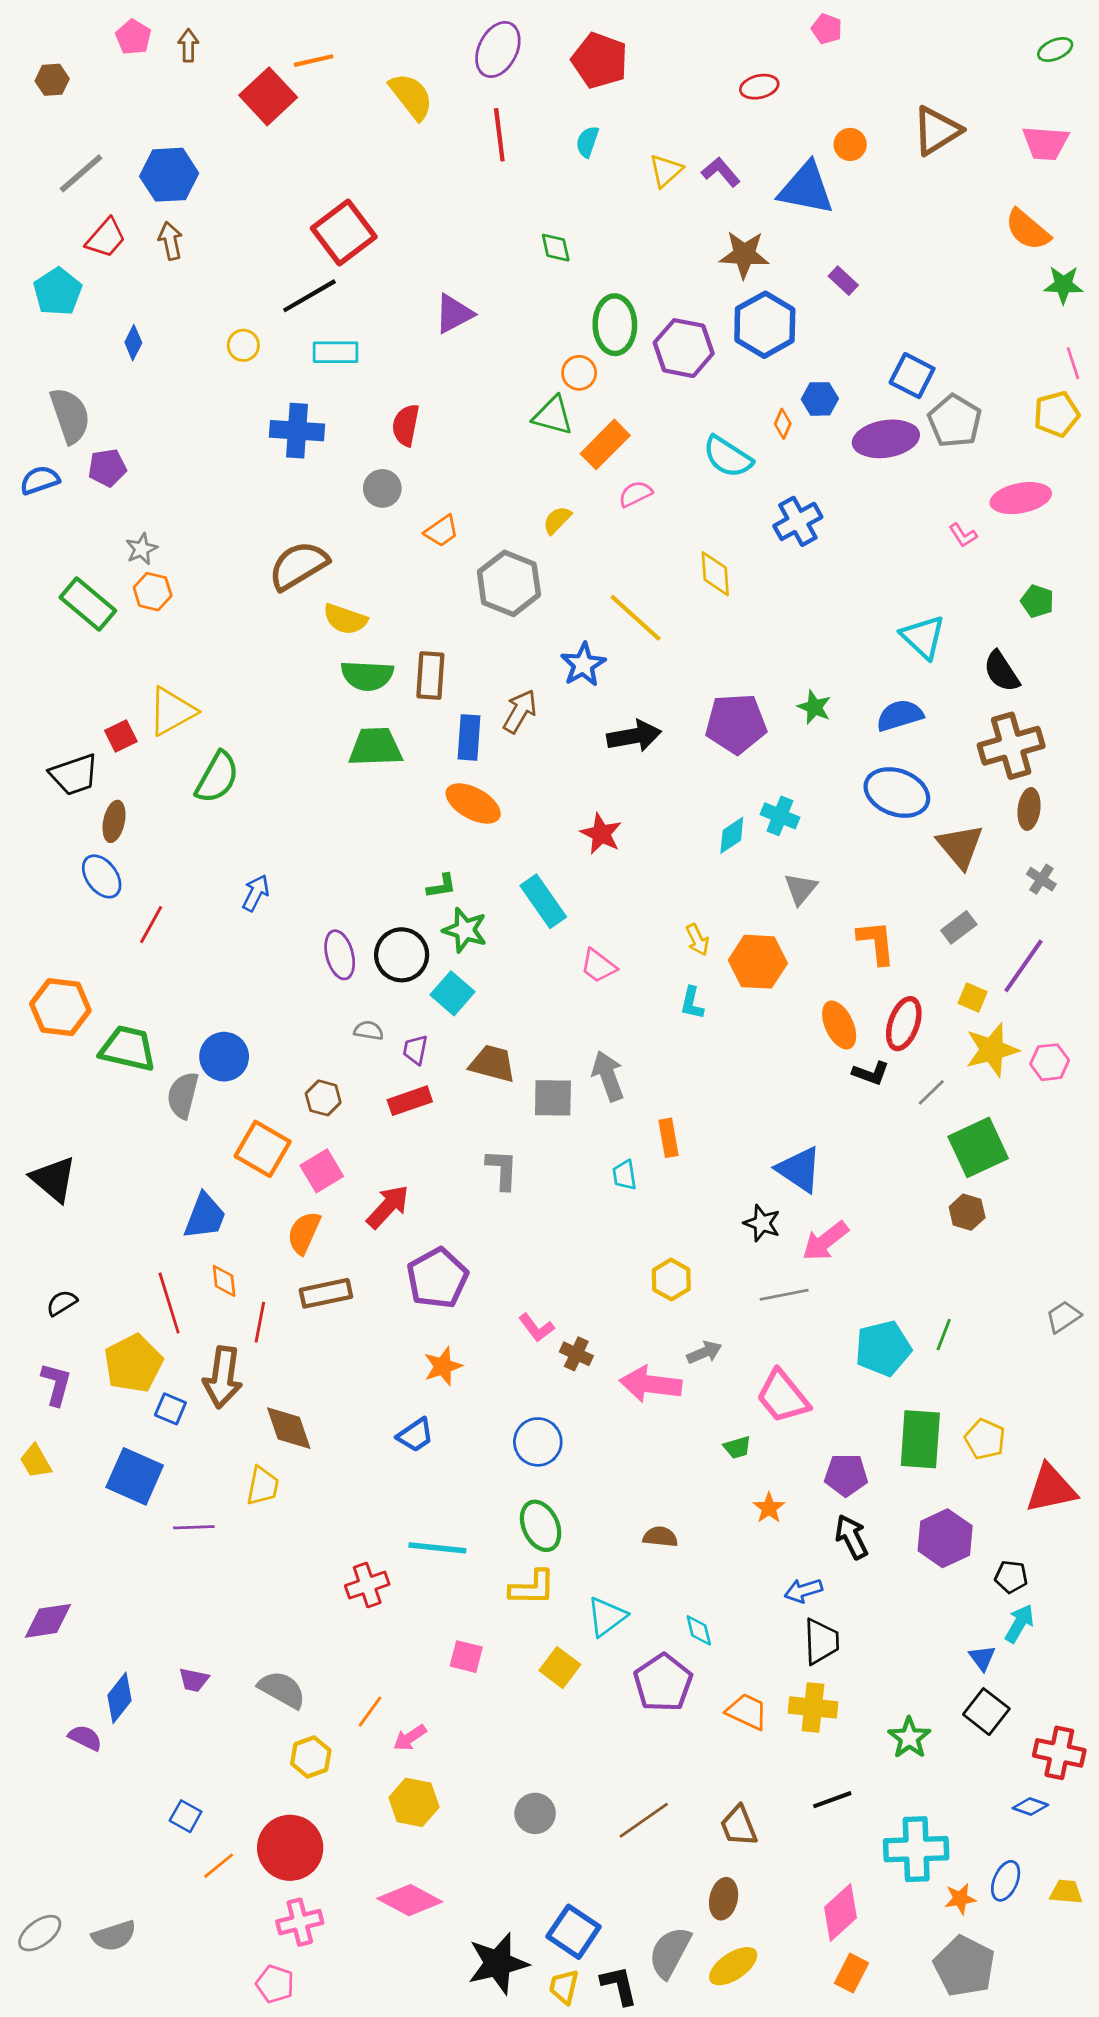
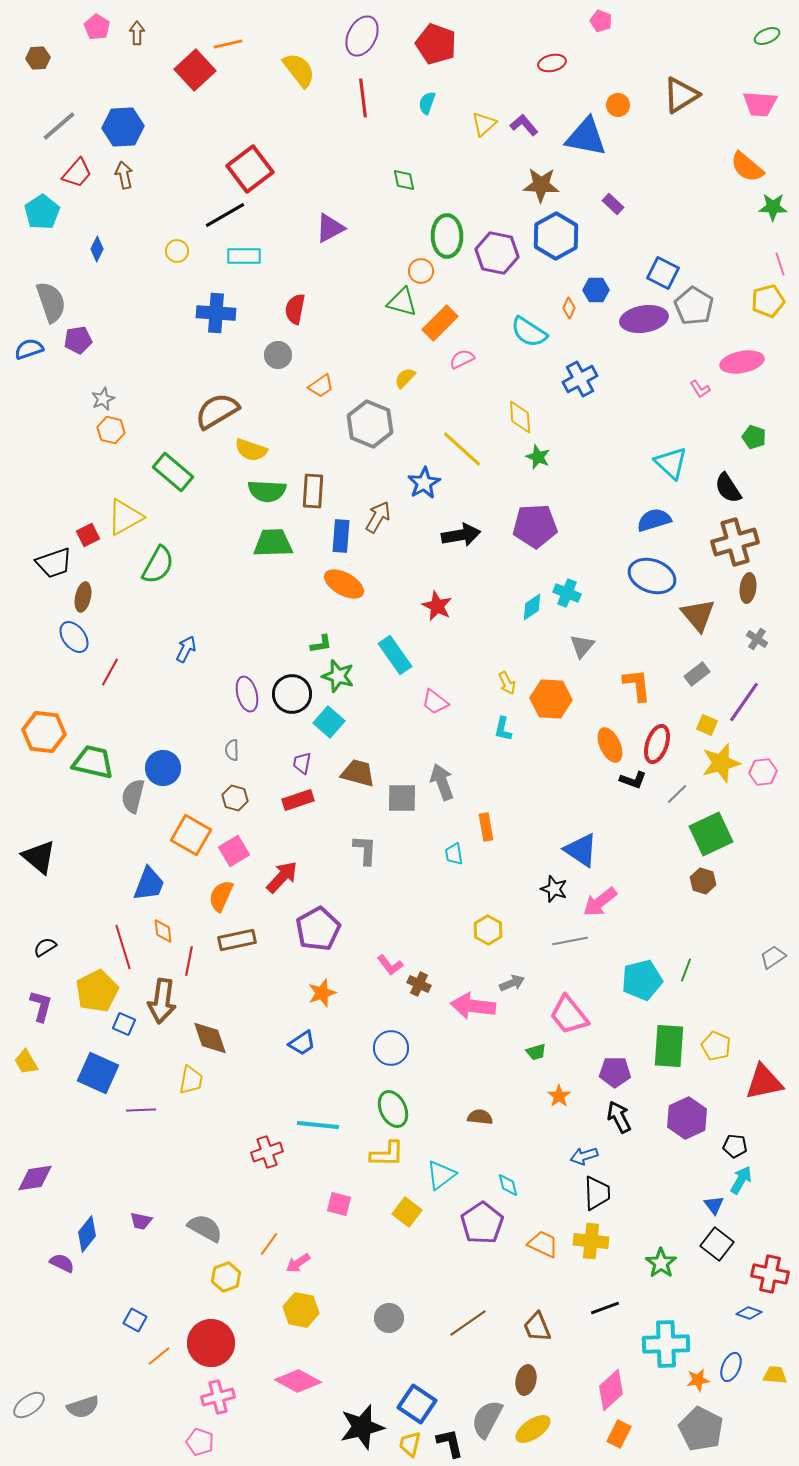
green rectangle: (88, 604) -> (173, 472), moved
green star: (814, 707) -> (538, 457), moved
gray semicircle: (369, 1031) -> (232, 750), moved, turned -100

